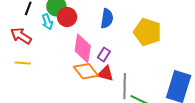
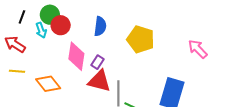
orange diamond: (86, 71) -> (48, 84), moved
red triangle: (106, 74) -> (99, 81), size x1.4

